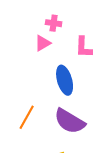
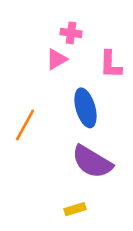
orange line: (27, 117) -> (25, 125), moved

